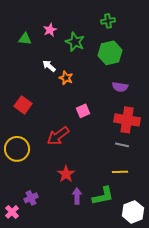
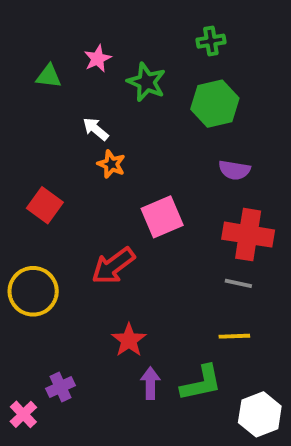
orange star: (66, 78) -> (111, 164), moved
pink square: (83, 111) -> (162, 217), size x1.5

